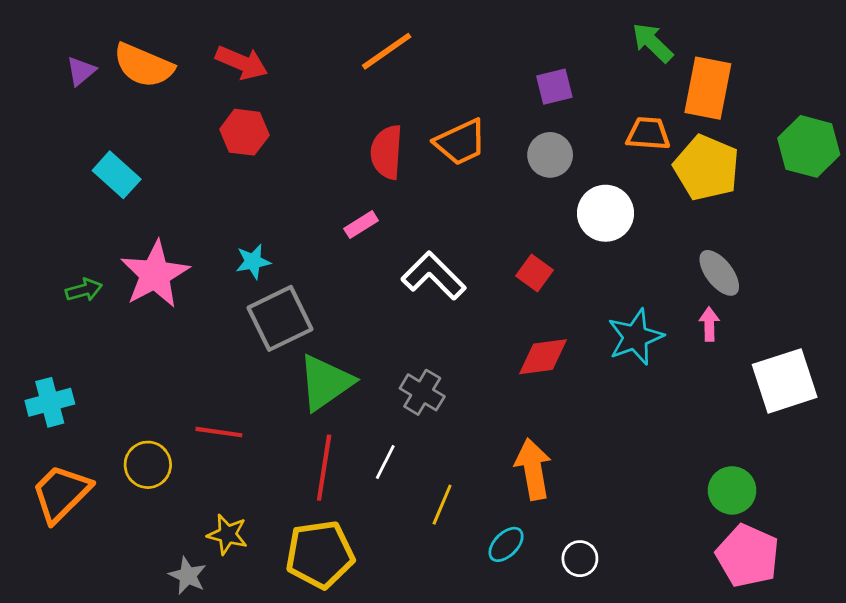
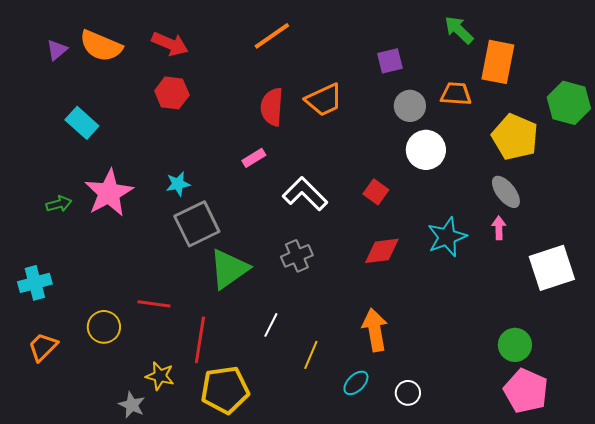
gray circle: (550, 155) -> (410, 106), moved
yellow pentagon: (706, 168) -> (515, 137), moved
gray cross: (422, 392) -> (297, 256), moved, turned 36
red line: (324, 468) -> (200, 340), moved
orange trapezoid: (61, 493) -> (43, 347), size x0.7

